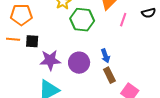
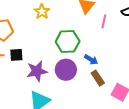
green hexagon: (82, 20) -> (68, 41), moved
blue arrow: (105, 56) -> (91, 60), turned -32

